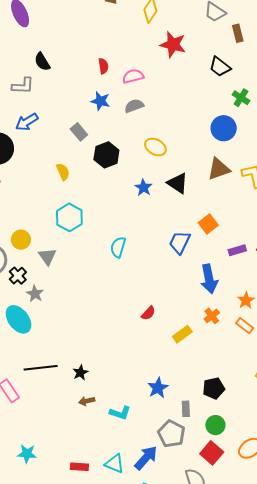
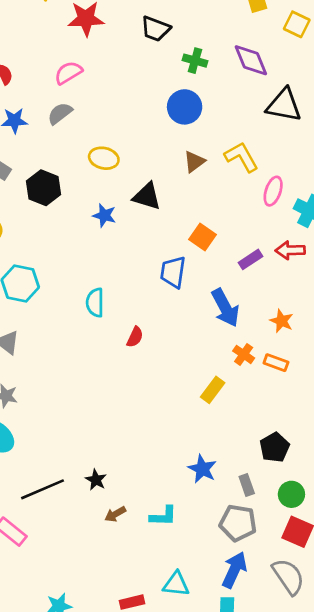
pink semicircle: (133, 76) -> (68, 73), moved
brown triangle: (219, 169) -> (194, 162), size x0.7
red semicircle: (148, 313) -> (135, 337), moved
orange rectangle: (245, 326) -> (276, 363), moved
blue arrow: (146, 458) -> (234, 570), moved

